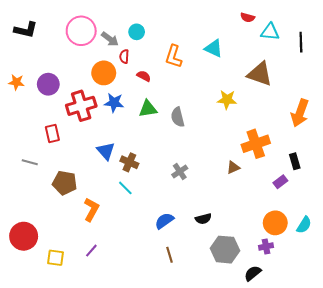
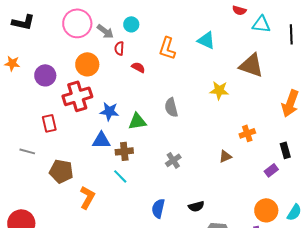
orange circle: (104, 73) -> (87, 64), moved
orange star: (16, 82) -> (12, 63), moved
blue star: (114, 103) -> (109, 111), moved
green triangle: (148, 109) -> (137, 121), moved
orange cross: (256, 144) -> (247, 133), size x0.6
blue triangle: (106, 151) -> (101, 140), turned -48
brown cross: (129, 162) -> (124, 151), turned -30
blue semicircle: (164, 221) -> (158, 208), turned -42

